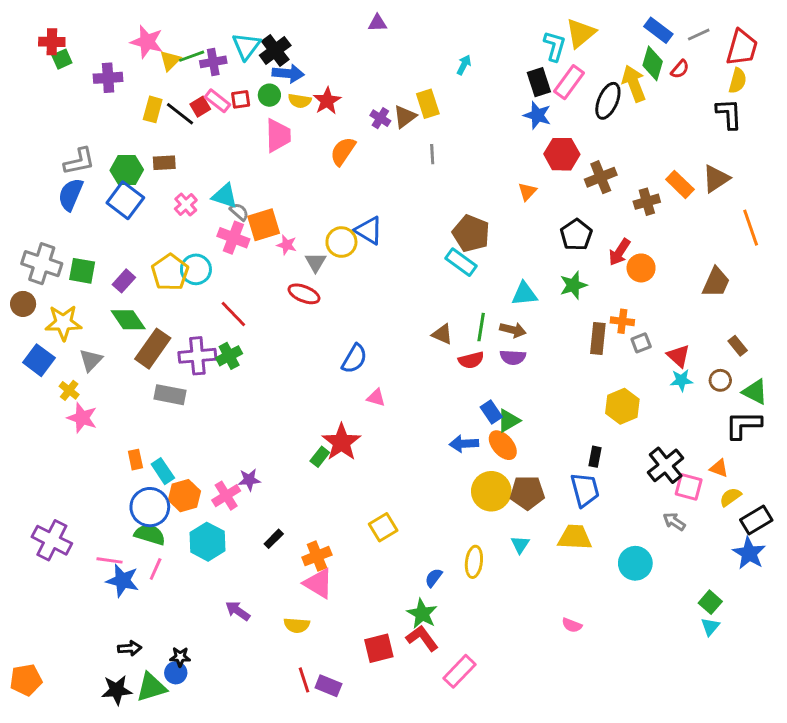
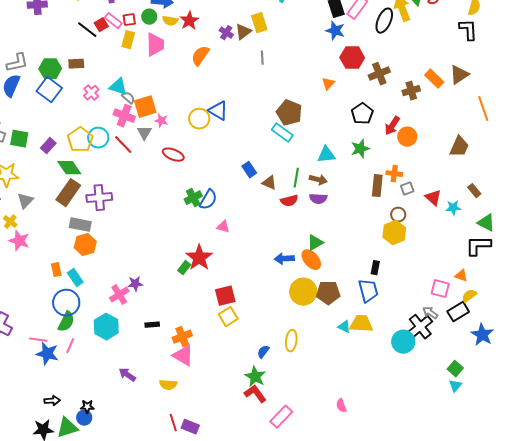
yellow rectangle: (153, 109) -> (128, 40), moved
gray triangle: (315, 262) -> (144, 133), moved
red line: (233, 314) -> (123, 145), moved
green diamond: (128, 320) -> (69, 168), moved
green cross: (229, 356) -> (193, 198), moved
cyan star: (681, 380) -> (453, 208), moved
brown circle: (720, 380) -> (398, 215), moved
blue rectangle: (491, 412) -> (249, 170), moved
black cross: (666, 465) -> (420, 327), moved
orange hexagon: (184, 496) -> (85, 245), moved
black rectangle: (756, 520) -> (458, 312), moved
green semicircle: (150, 534) -> (66, 322), turned 100
black rectangle: (274, 539) -> (152, 325), turned 40
cyan triangle: (520, 545) -> (344, 327), moved, turned -40
pink semicircle: (572, 625) -> (341, 406), moved, turned 48
red square: (379, 648) -> (225, 296), moved

